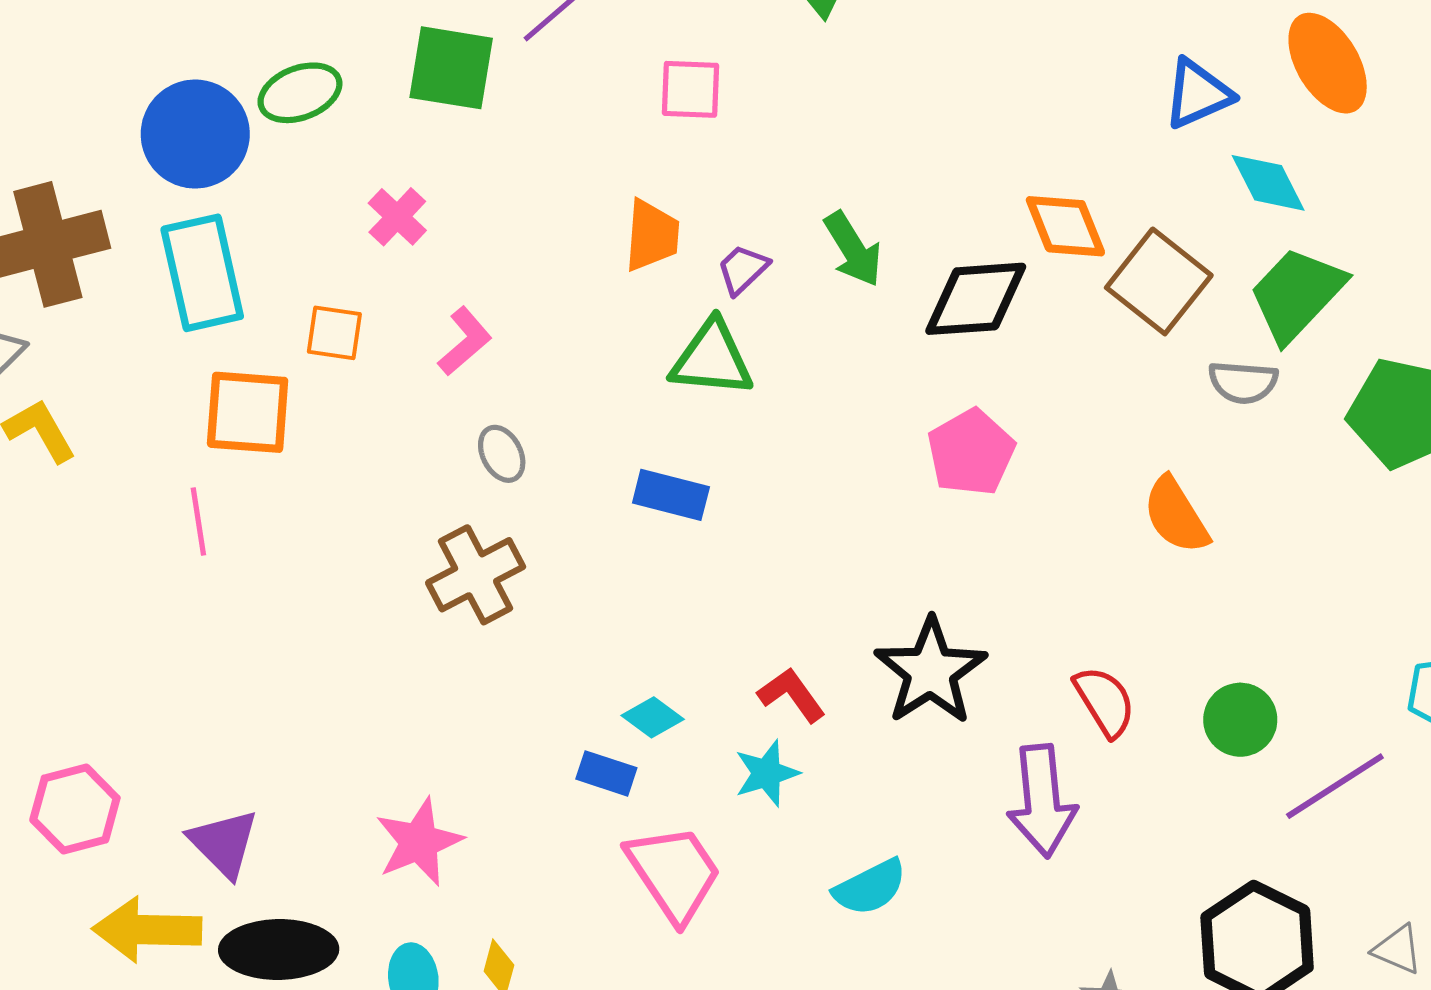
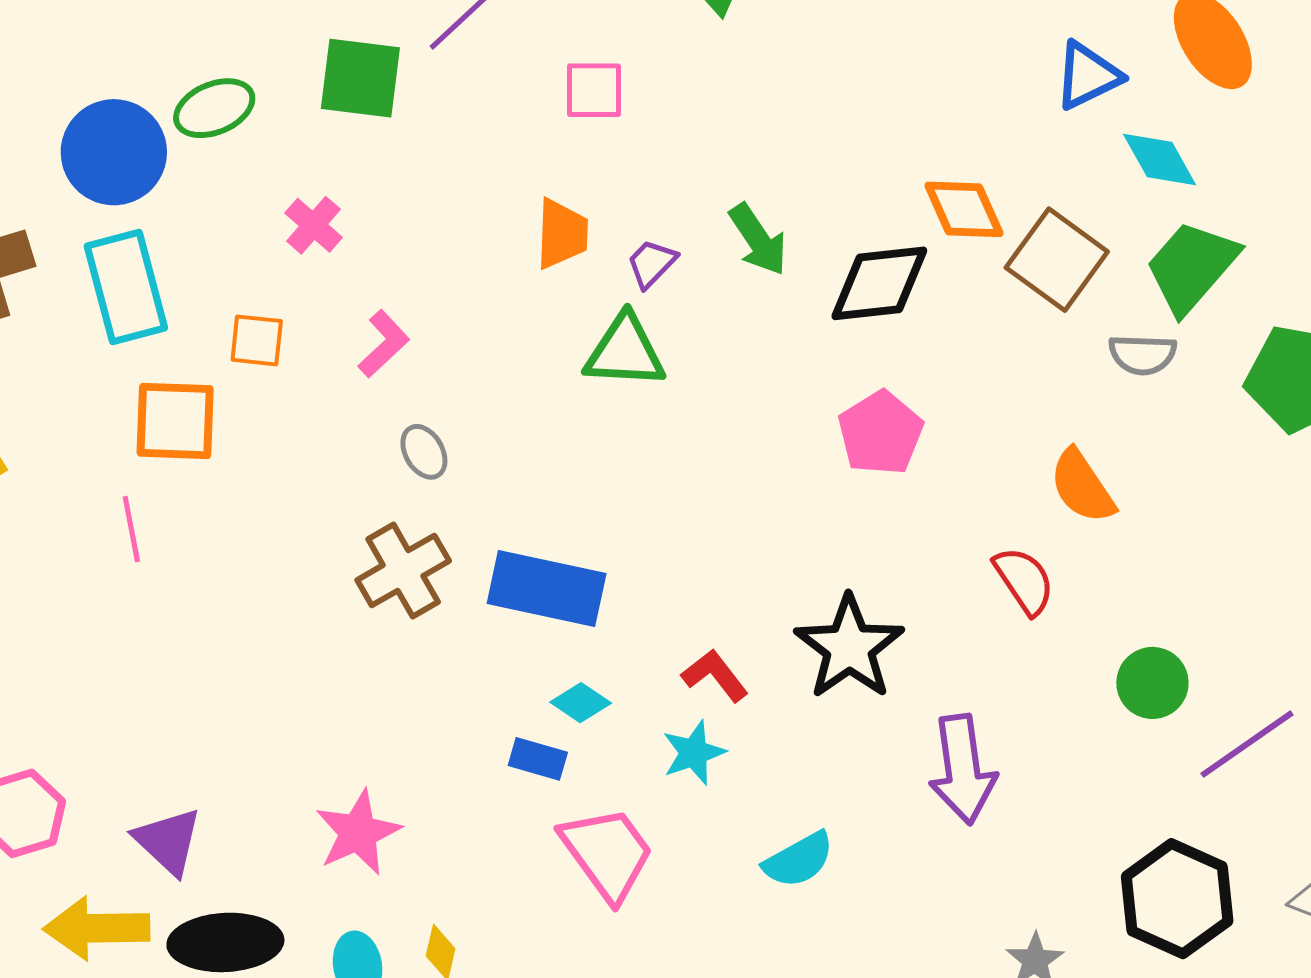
blue rectangle: (671, 495) -> (547, 589), moved, size x1.6
red semicircle: (1105, 701) -> (1024, 581), moved

